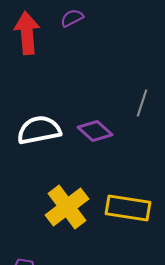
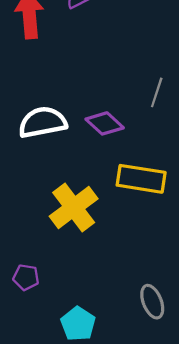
yellow rectangle: (128, 208) -> (141, 179), moved

